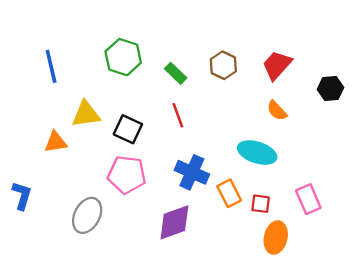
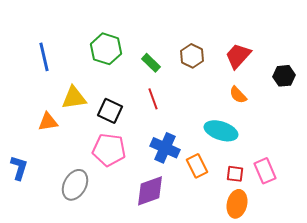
red square: (261, 204) -> (235, 174), moved

